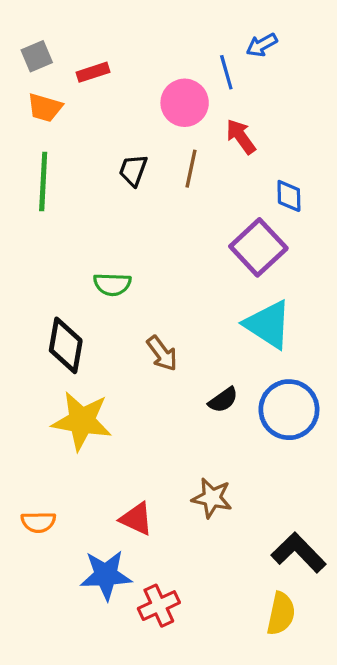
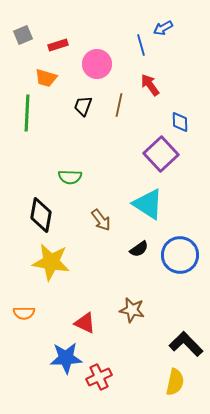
pink circle: (185, 103) -> (97, 64), moved
orange trapezoid: (45, 108) -> (46, 78), moved
cyan triangle: (268, 324) -> (148, 204), moved
orange semicircle: (38, 522) -> (24, 313), moved

